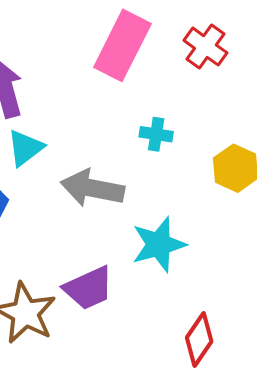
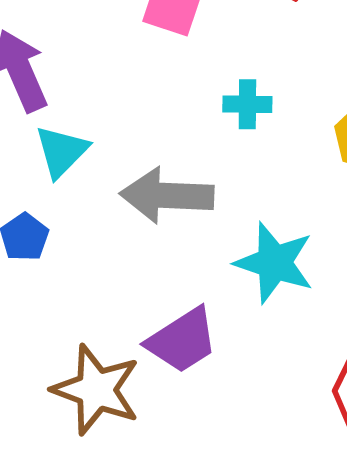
cyan star: (159, 244) -> (274, 263), turned -30

